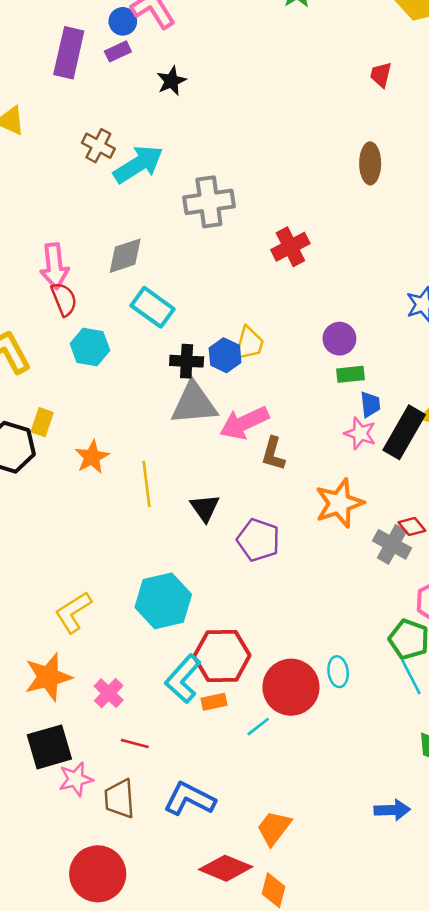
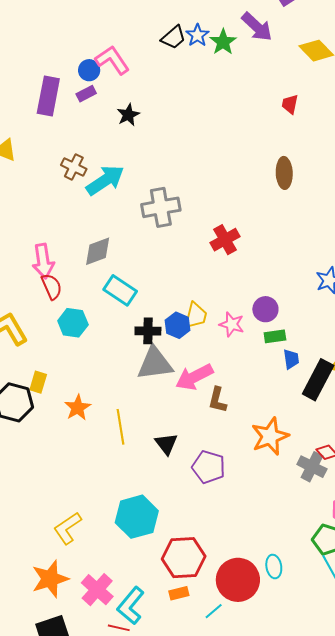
pink star: (360, 433) -> (232, 324), moved
cyan L-shape: (183, 679) -> (131, 606), moved
pink cross: (109, 693) -> (97, 590), size x1.4

